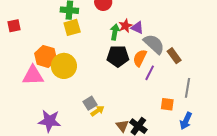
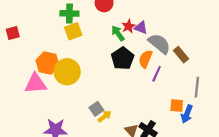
green arrow: (115, 32) -> (118, 33), turned -42
black pentagon: (118, 56) -> (123, 58), turned -30
blue arrow: (186, 121) -> (187, 114), moved

